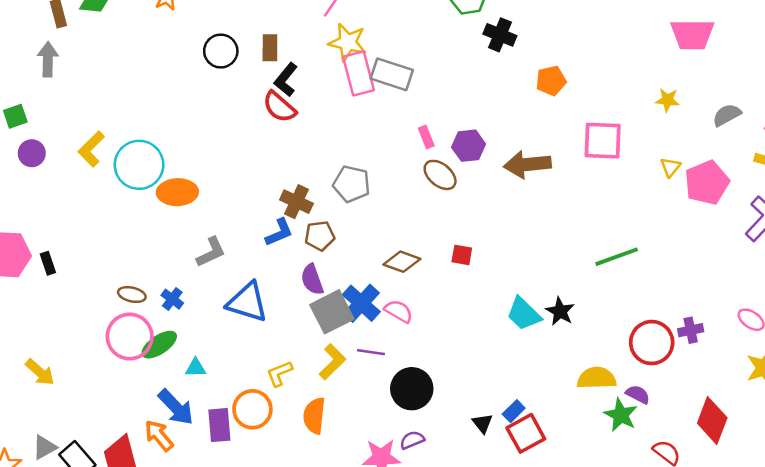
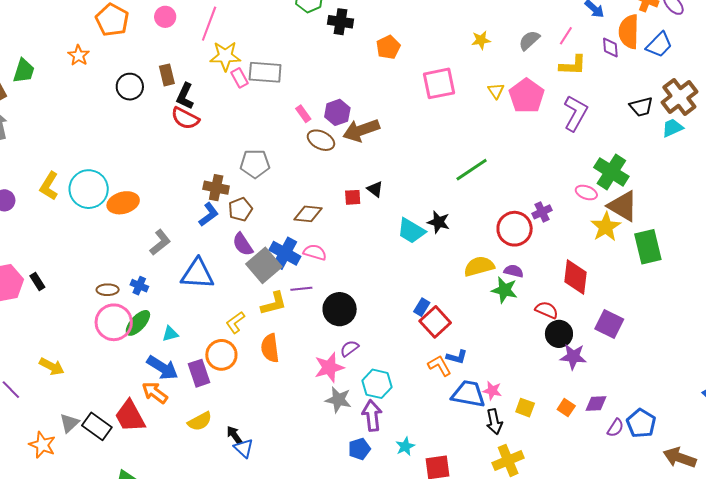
pink rectangle: (359, 73) -> (239, 78), size x0.6
brown arrow: (527, 164) -> (361, 130), moved
yellow L-shape: (332, 362) -> (274, 304), turned 44
black triangle: (482, 423) -> (375, 189), moved

